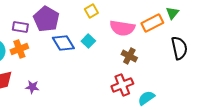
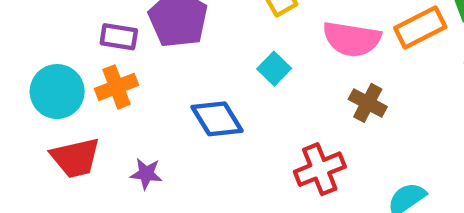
blue diamond: (63, 43) -> (217, 119), moved
red cross: (122, 85) -> (320, 169), moved

